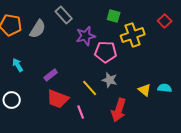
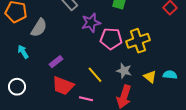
gray semicircle: (38, 29) -> (39, 28), moved
yellow cross: (133, 35) -> (138, 41), moved
gray star: (110, 80) -> (124, 71), moved
pink line: (81, 112) -> (86, 99), turned -56

